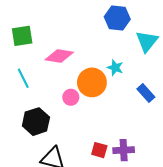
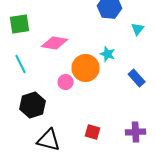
cyan triangle: (147, 41) -> (138, 29), size x0.6
purple cross: (124, 150) -> (136, 132), moved

